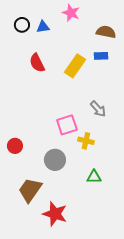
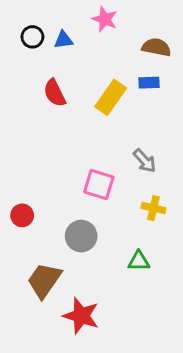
pink square: (67, 125) -> (99, 184), turned 35
yellow cross: (86, 141) -> (153, 208), moved

